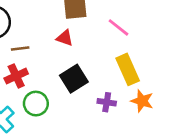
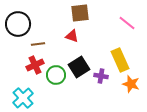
pink line: (118, 27) -> (127, 23), moved
purple cross: (107, 102) -> (101, 76), moved
green circle: (36, 104) -> (56, 75), moved

